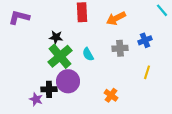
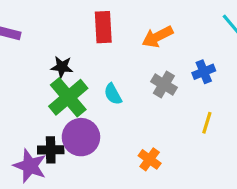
gray cross: (120, 48) -> (164, 85), turned 35
purple star: (36, 99) -> (30, 166), size x1.5

